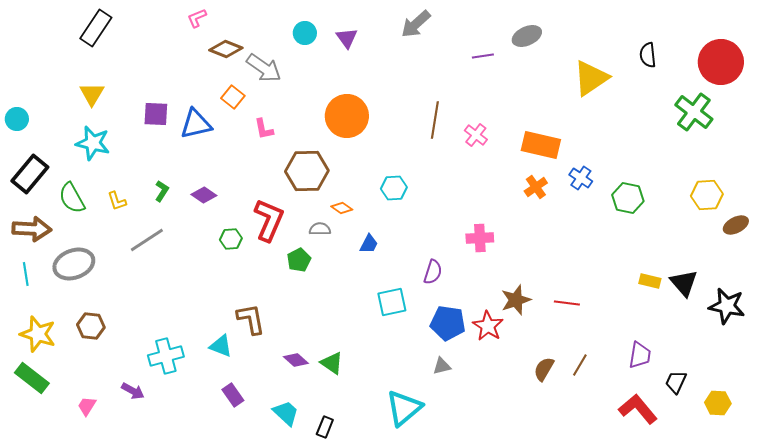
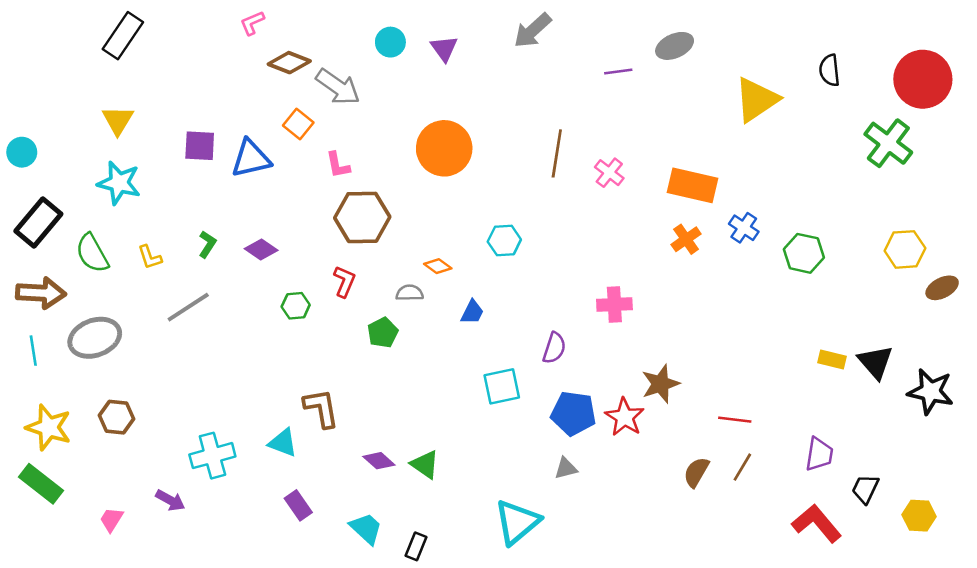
brown hexagon: (307, 171) -> (362, 217), moved
red L-shape: (269, 220) -> (344, 281), size x0.6
red line: (567, 303) -> (735, 420), moved

